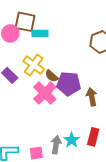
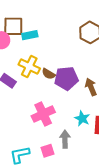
pink cross: (45, 93) -> (43, 114), moved, turned 30
cyan star: (72, 140) -> (82, 118), moved

